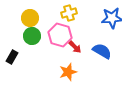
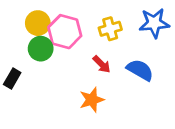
yellow cross: (69, 13) -> (110, 29), moved
pink hexagon: (60, 35) -> (65, 32), moved

